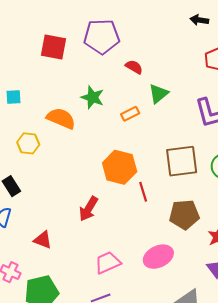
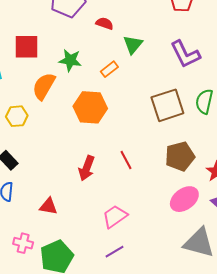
red square: (54, 47) -> (27, 47), moved
orange semicircle: (61, 118) -> (44, 86), turned -72
orange hexagon: (120, 167) -> (90, 107), moved
red line: (143, 192) -> (126, 160), moved
pink ellipse: (158, 257) -> (184, 199), moved

